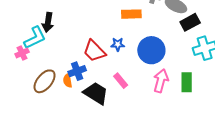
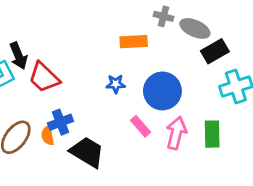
black arrow: (48, 22) -> (18, 56), turned -30
red trapezoid: (94, 51) -> (44, 77), moved
pink rectangle: (121, 81) -> (141, 126), moved

